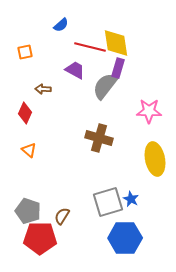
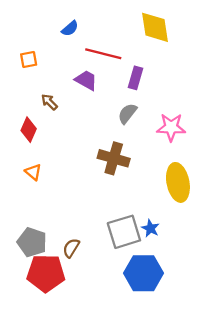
yellow diamond: (116, 43) -> (155, 27), moved
gray semicircle: (105, 86) -> (127, 113), moved, size x0.7
brown arrow: (43, 89) -> (49, 102), turned 42

